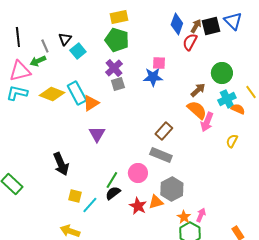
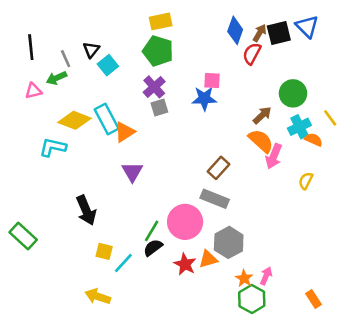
pink triangle: (20, 71) -> (33, 91), size x0.6
cyan L-shape: (17, 93) -> (53, 147), moved
pink circle: (138, 173) -> (185, 222), size x1.4

